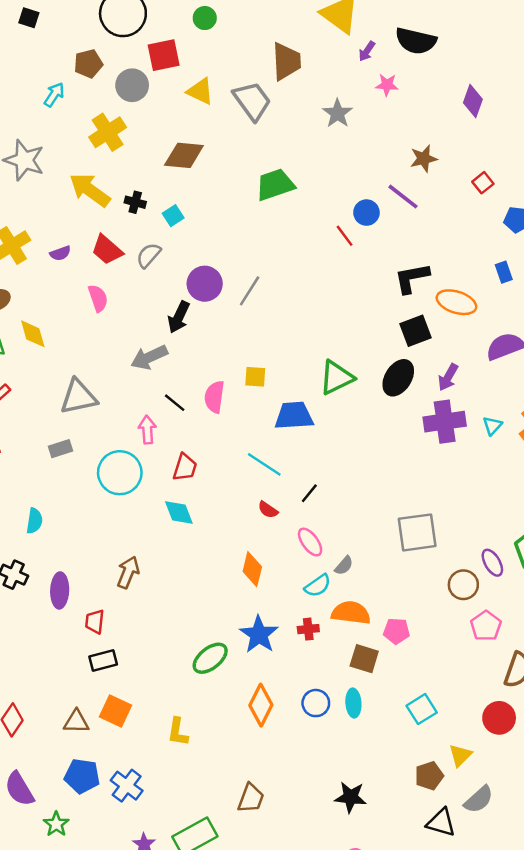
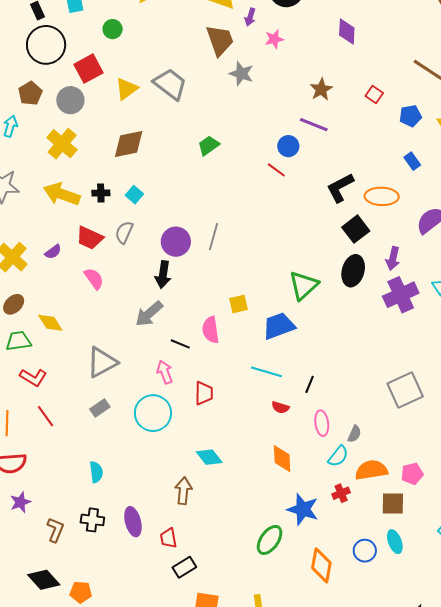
brown trapezoid: (286, 61) -> (220, 40), moved
yellow triangle: (200, 91) -> (126, 89), turned -45
green trapezoid: (275, 185) -> (209, 146), size x0.7
cyan diamond: (179, 512) -> (209, 457), moved
pink ellipse: (310, 542) -> (322, 423), turned 45

